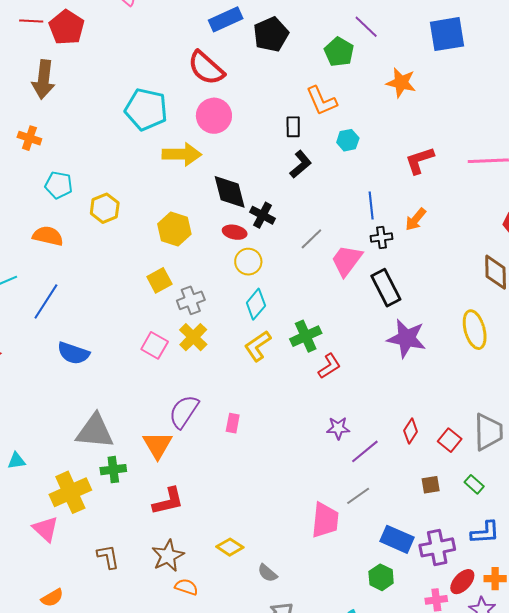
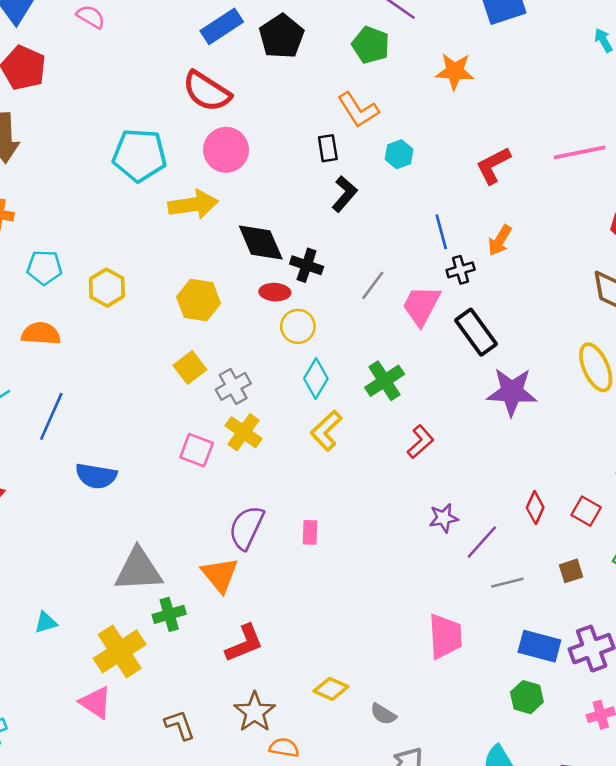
green cross: (306, 336) -> (385, 381), moved
gray line: (358, 496) -> (507, 583), moved, turned 30

